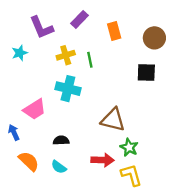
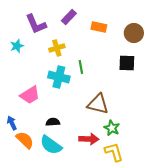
orange rectangle: (114, 31) -> (99, 27), turned -63
green line: (90, 60) -> (81, 67), moved
blue arrow: (14, 132) -> (12, 123), moved
cyan semicircle: (59, 167) -> (51, 145), size x1.6

